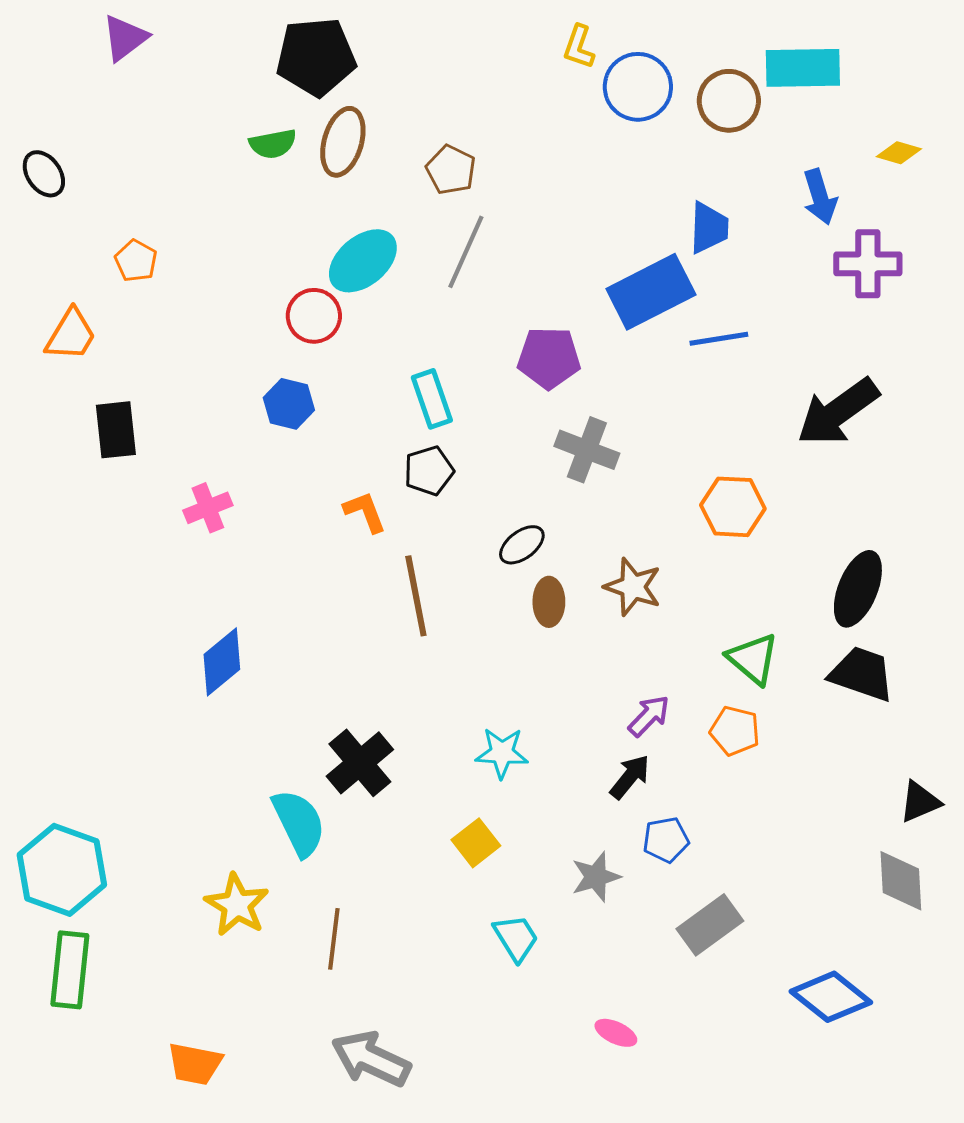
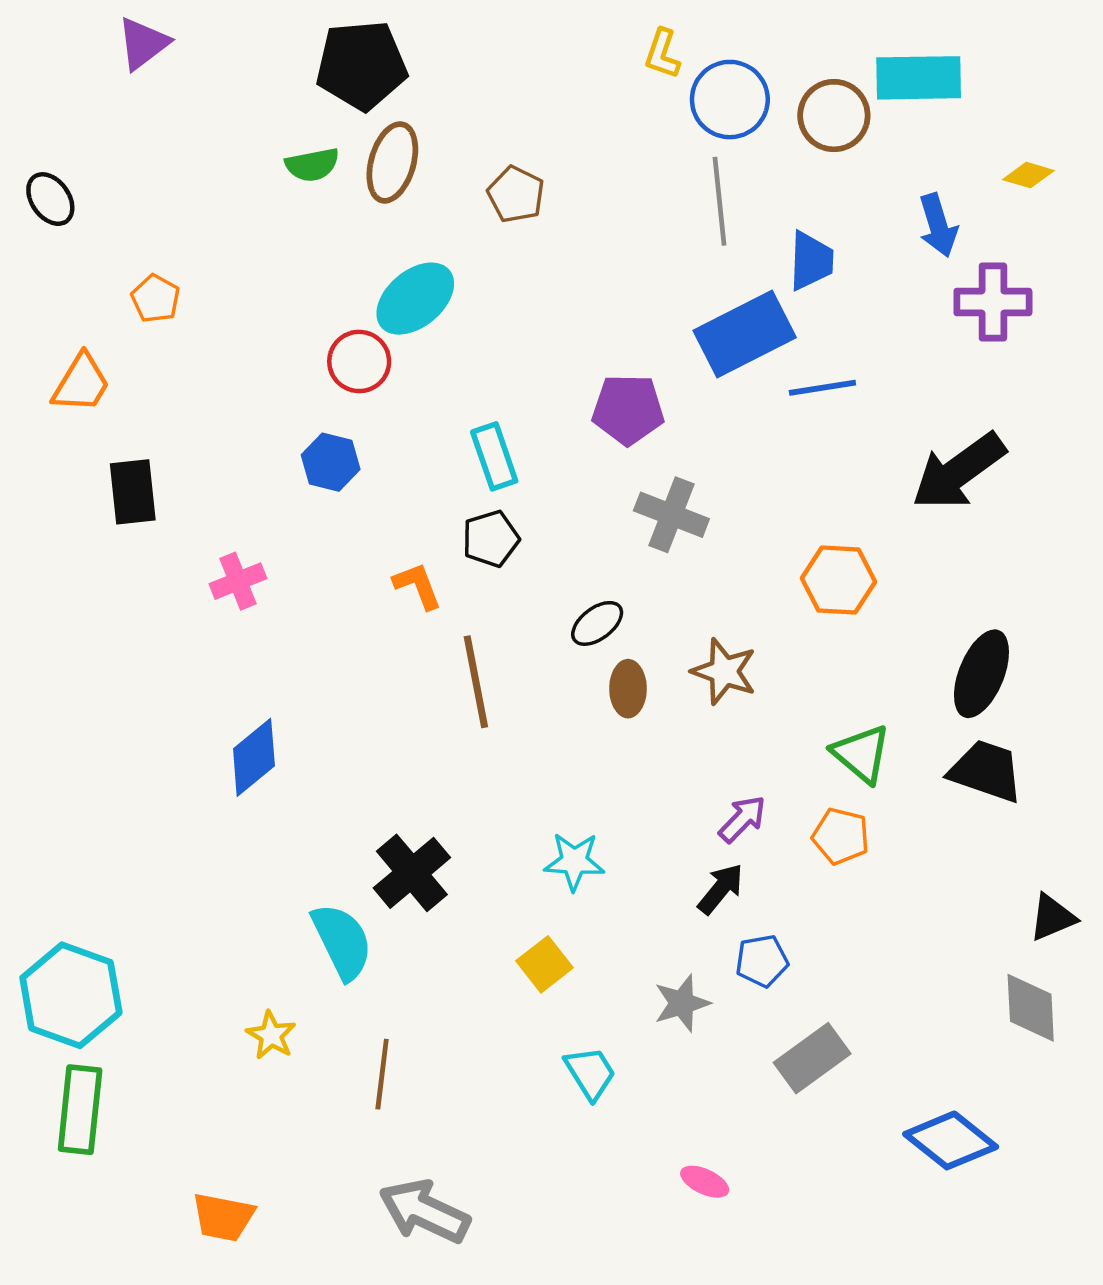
gray line: (466, 252) -> (720, 201), moved, turned -30
yellow star: (237, 905) -> (271, 1035), size x0.7

